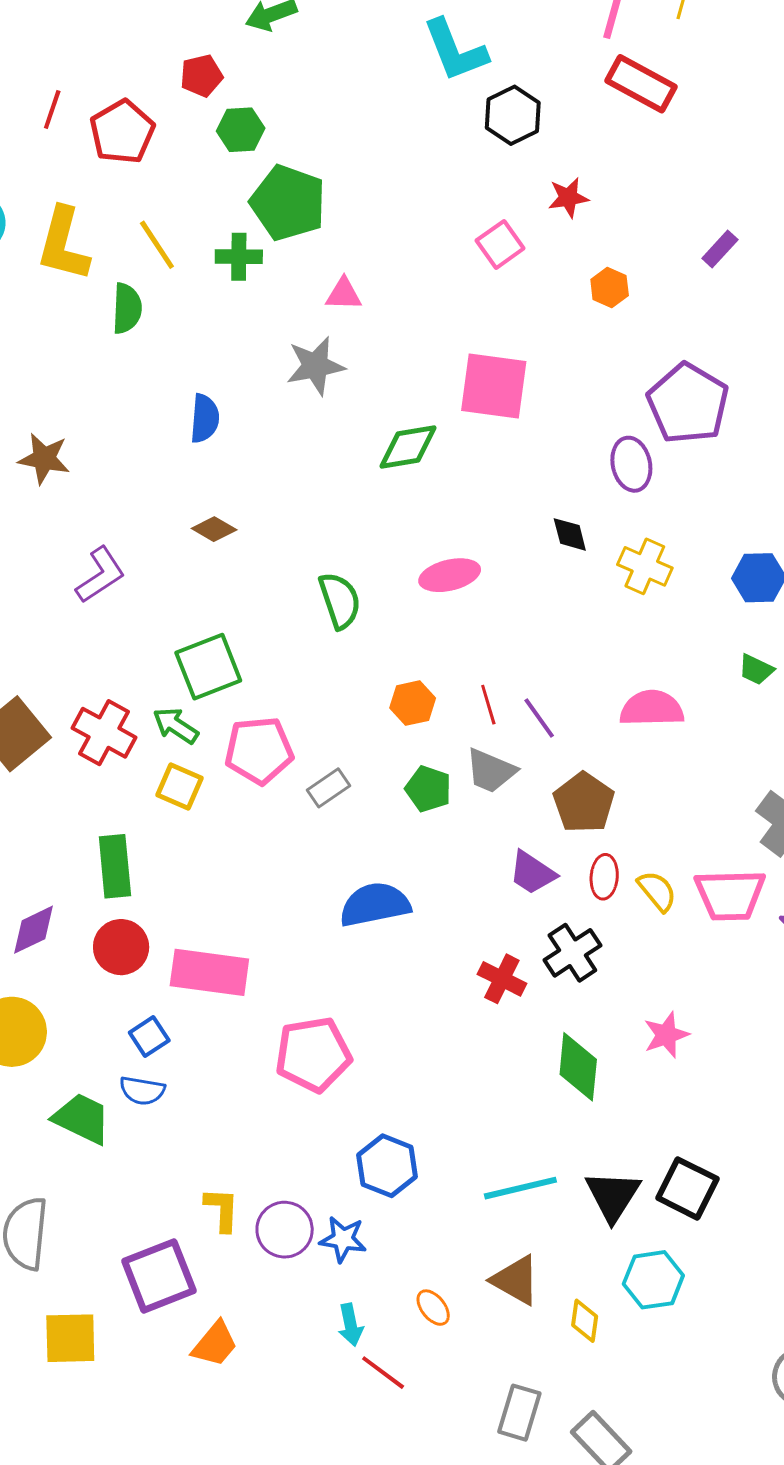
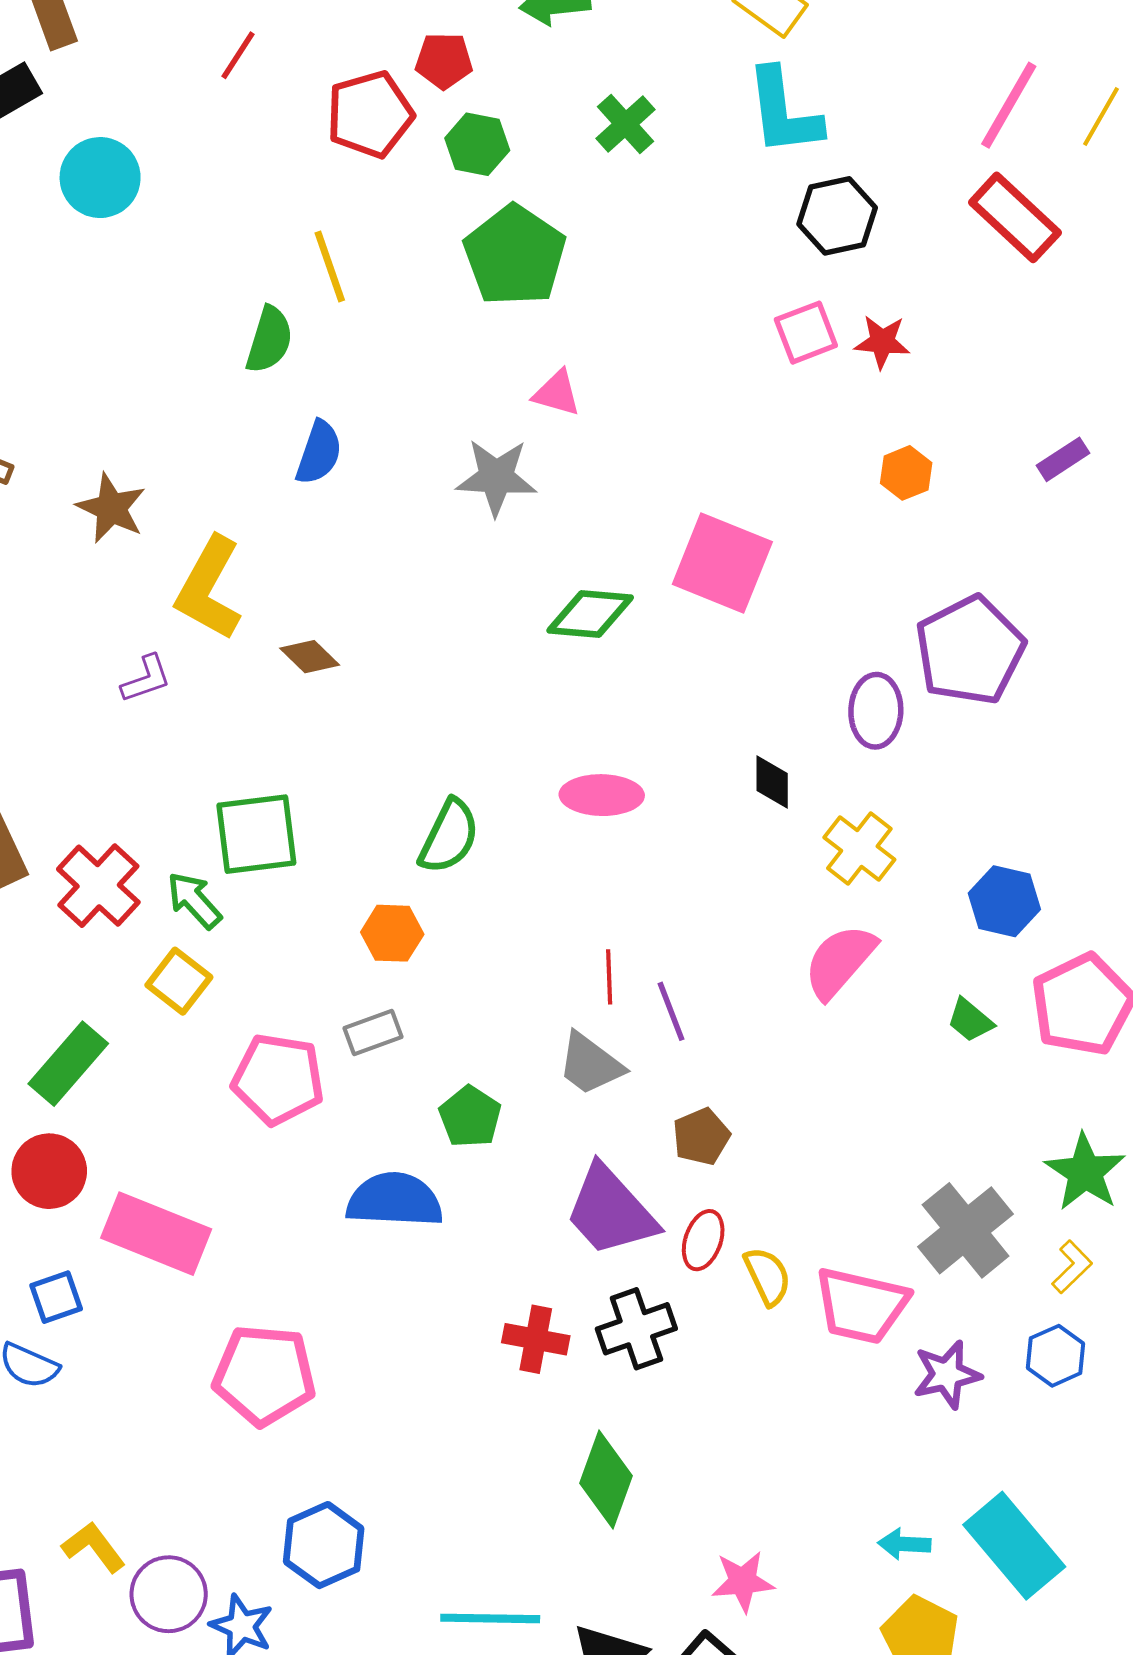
red pentagon: (122, 132) -> (370, 114), moved
yellow L-shape: (63, 244) -> (209, 588), moved
pink square: (500, 244) -> (806, 333), moved
green cross: (239, 257) -> (626, 124), moved, turned 33
blue semicircle: (205, 418) -> (319, 453), moved
purple L-shape: (100, 575) -> (146, 679), size x0.7
green semicircle: (340, 601) -> (449, 836), moved, turned 30
orange hexagon: (413, 703) -> (392, 933), moved
pink semicircle: (652, 708) -> (840, 961), moved, turned -62
pink pentagon: (259, 750) -> (278, 1079), moved
green pentagon: (428, 789) -> (470, 1117), moved
brown pentagon: (584, 803) -> (701, 1137), size x0.7
green rectangle: (115, 866) -> (68, 1064), turned 32
purple trapezoid: (532, 873) -> (611, 1211), size x1.5
red cross: (502, 979) -> (536, 1339), turned -30
pink star: (666, 1035) -> (743, 1581), moved
yellow L-shape: (222, 1209) -> (94, 1547), turned -54

